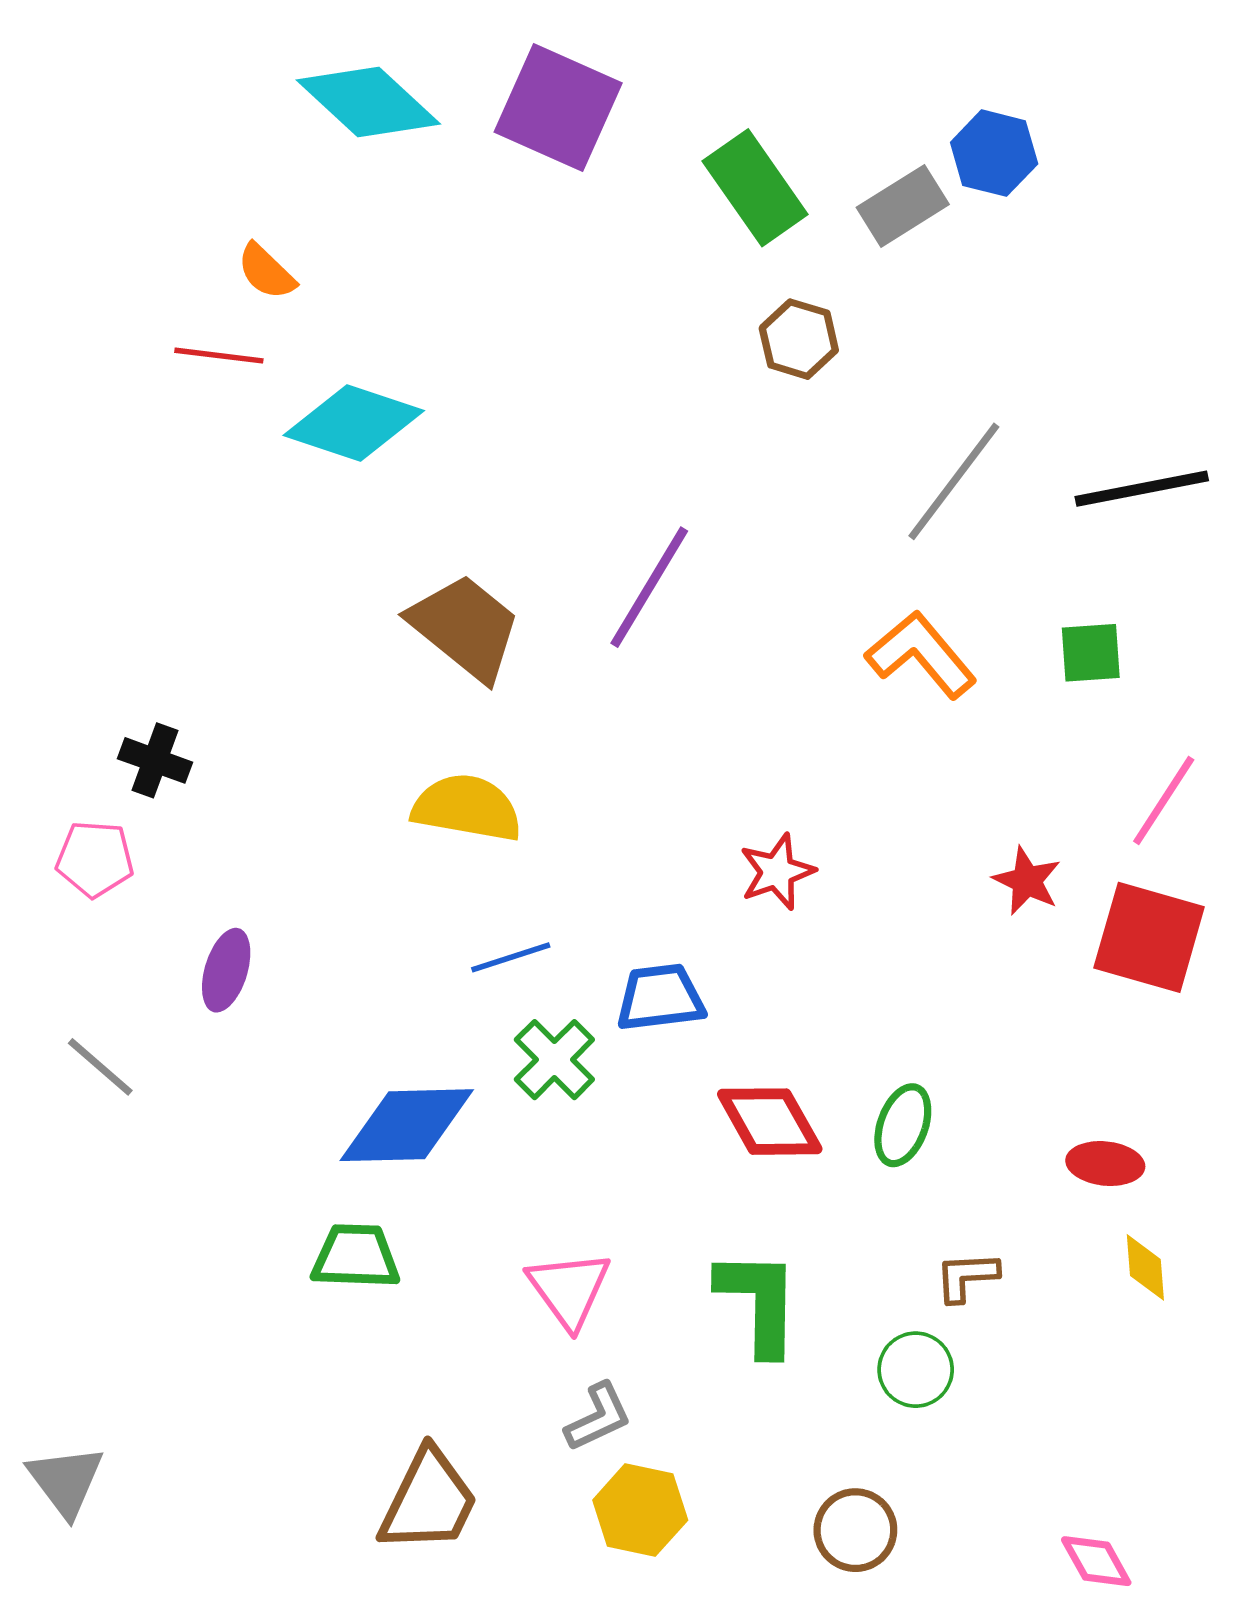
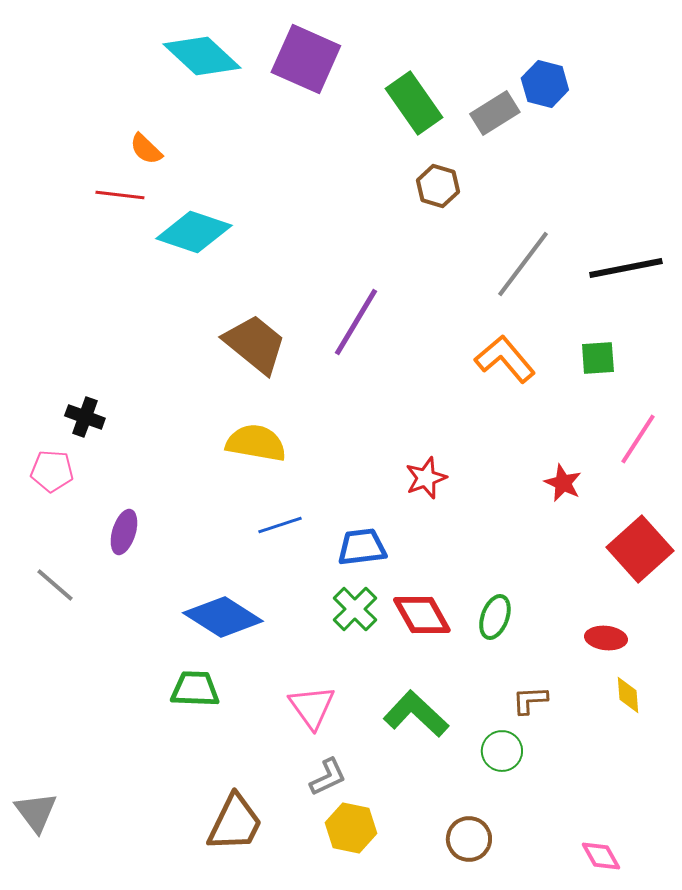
red square: (1149, 937) -> (640, 549), moved, turned 32
green cross: (554, 1060) -> (355, 609), moved
blue diamond: (407, 1125) -> (223, 617), turned 34
green L-shape: (759, 1302) -> (416, 714), turned -48

